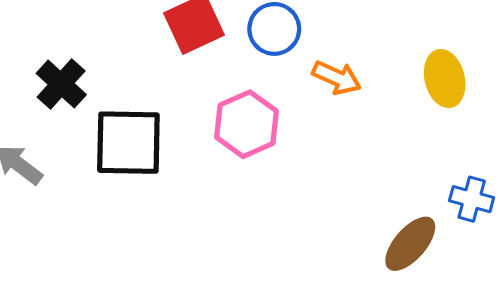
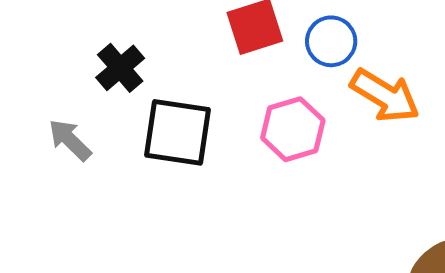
orange arrow: (337, 78) -> (385, 96), size x1.5

